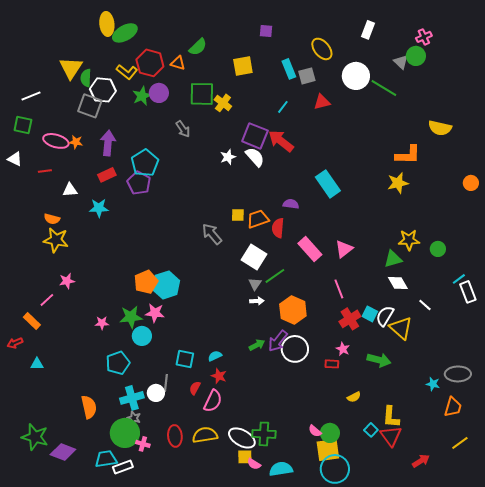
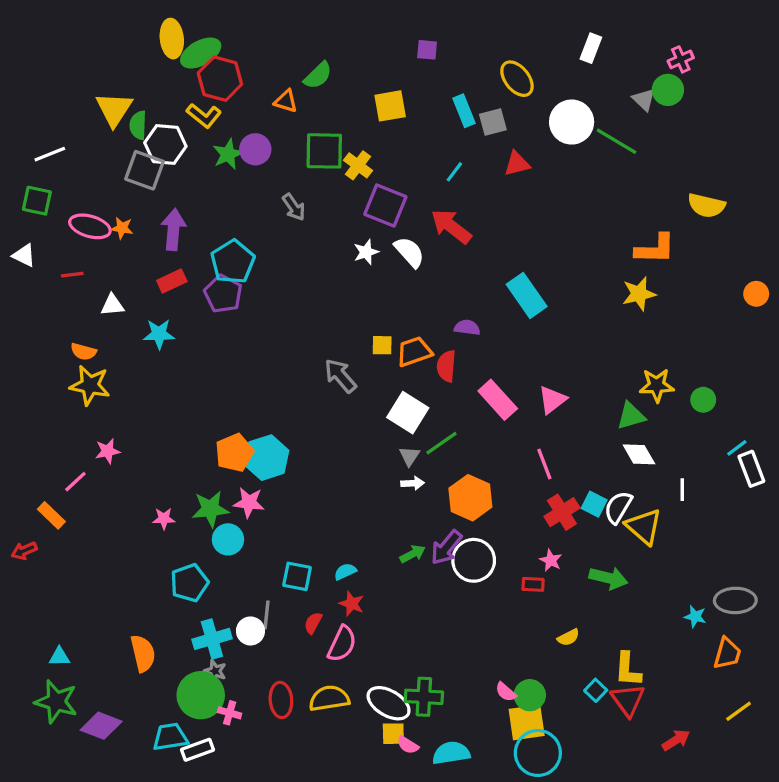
red hexagon: (150, 63) -> (220, 79), moved
purple square: (255, 136) -> (385, 206), moved
white line: (425, 305) -> (682, 490), turned 48
cyan triangle: (37, 364) -> (59, 657), moved

